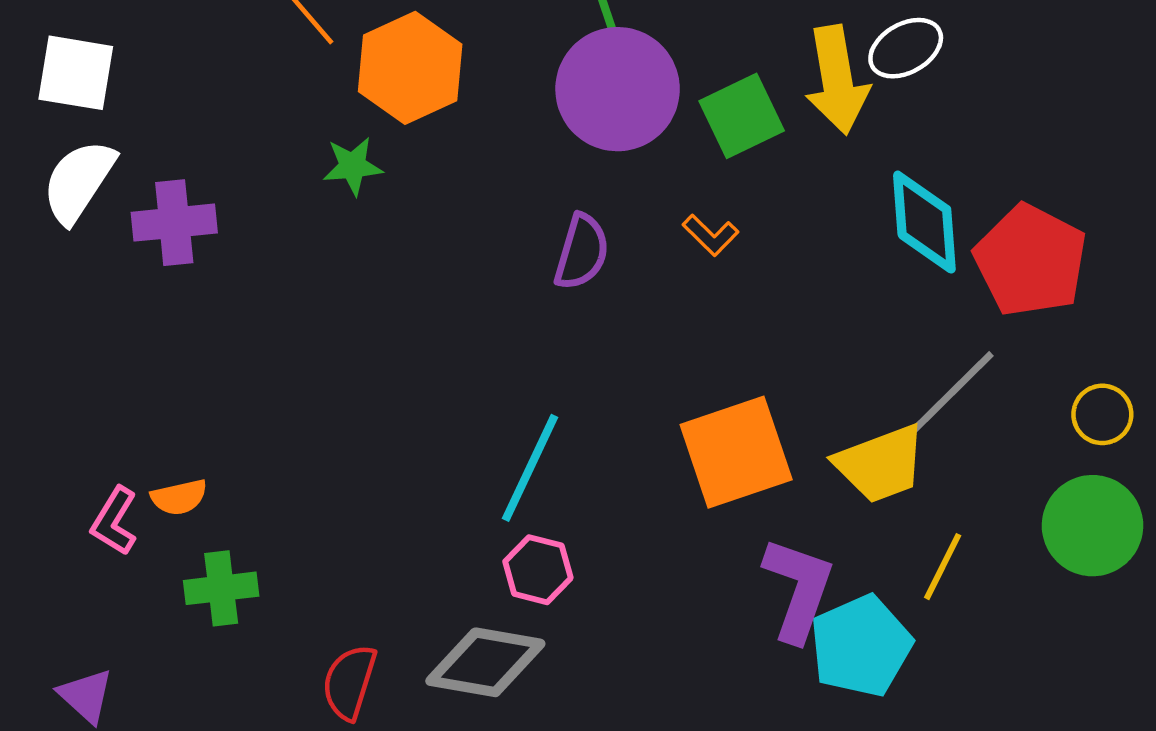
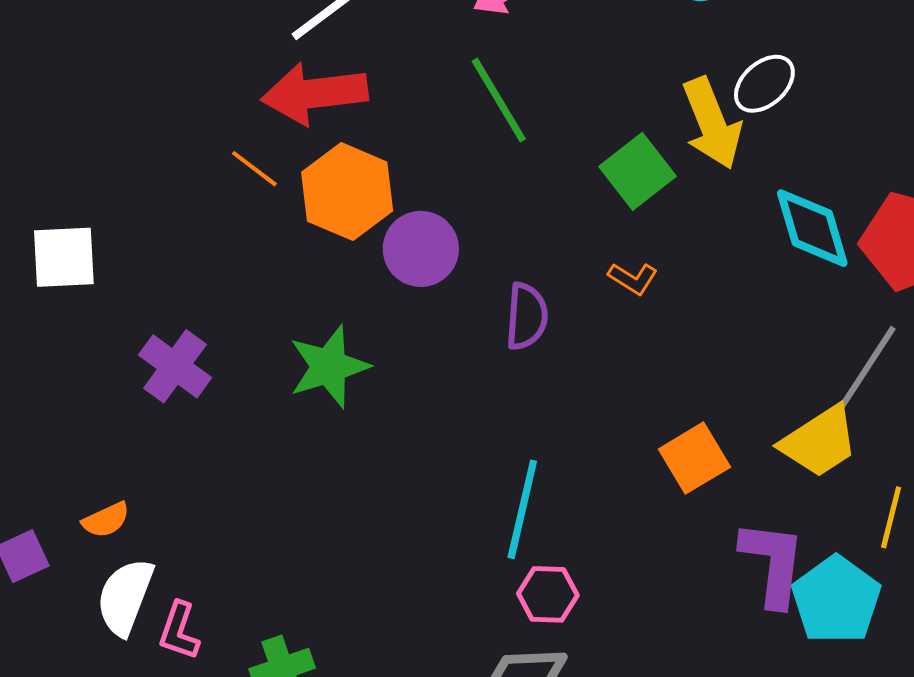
purple circle: (618, 89) -> (421, 249), moved, size x0.7
green star: (353, 166) -> (329, 367), moved, size x1.6
white semicircle: (79, 181) -> (125, 597), moved
purple cross: (174, 223) -> (175, 366), turned -36
orange square: (736, 452) -> (694, 458), size x0.7
orange semicircle: (179, 497) -> (106, 520), moved

